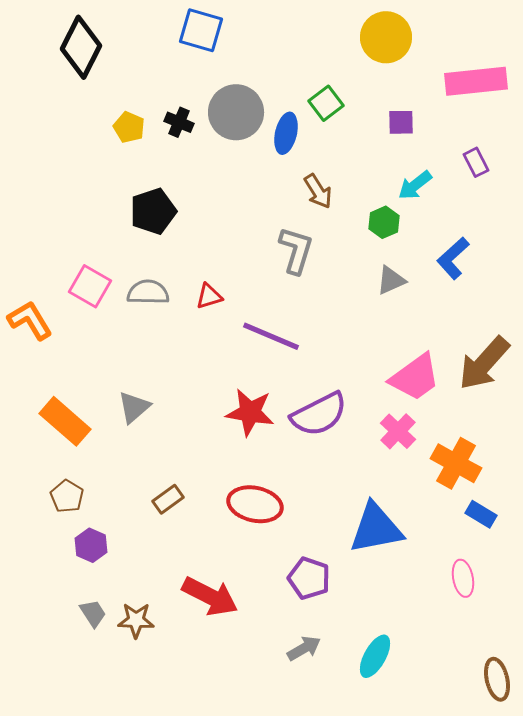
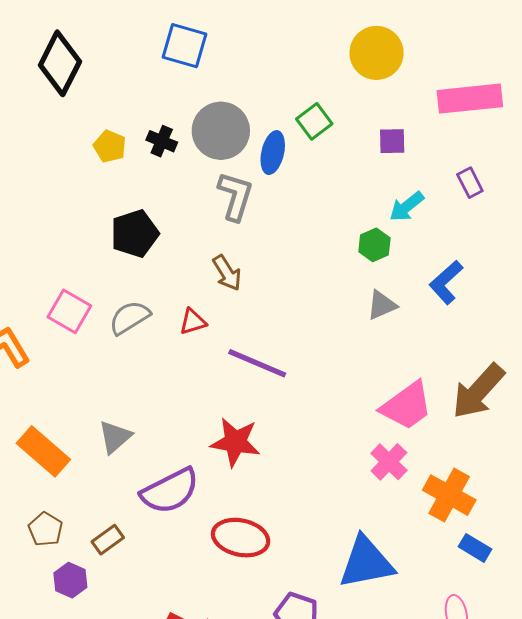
brown arrow: (318, 191) -> (227, 273), moved
gray L-shape: (296, 250) -> (235, 196), moved
gray semicircle: (148, 292) -> (130, 318), turned -33
purple semicircle: (319, 414) -> (170, 491), moved
brown rectangle: (168, 499) -> (108, 540), moved

